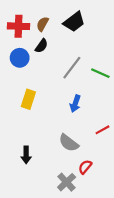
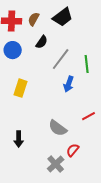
black semicircle: (41, 46) -> (42, 42), moved
green line: (100, 73) -> (87, 64), turned 60
blue arrow: (75, 104) -> (69, 84), moved

